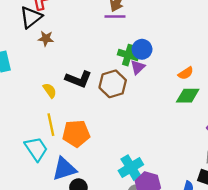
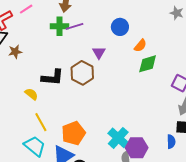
purple line: (115, 17) -> (75, 26), moved
blue circle: (142, 49) -> (120, 27), moved
green cross: (128, 55) -> (59, 26), moved
orange pentagon: (76, 134) -> (73, 133), moved

